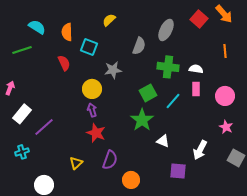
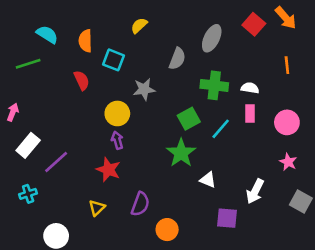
red star: (96, 133) -> (108, 170), moved

